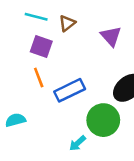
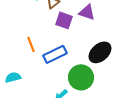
purple triangle: (111, 36) -> (87, 12), turned -30
purple square: (41, 46) -> (64, 20), moved

